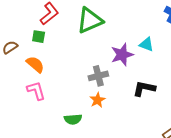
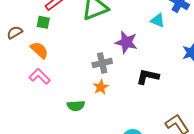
cyan triangle: (146, 44) -> (158, 20), moved
purple star: (122, 55) -> (126, 42), turned 30
pink L-shape: (36, 91) -> (40, 76), turned -30

